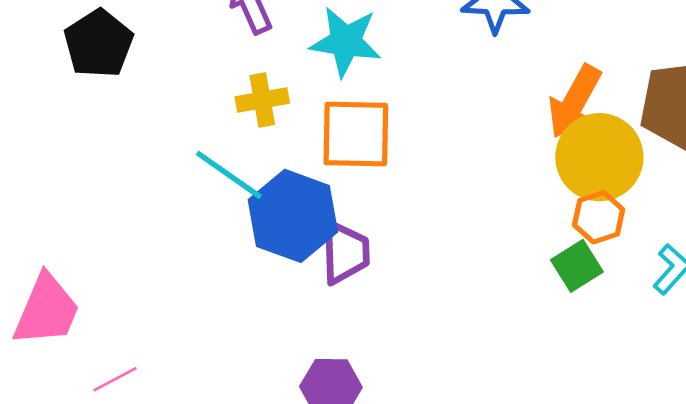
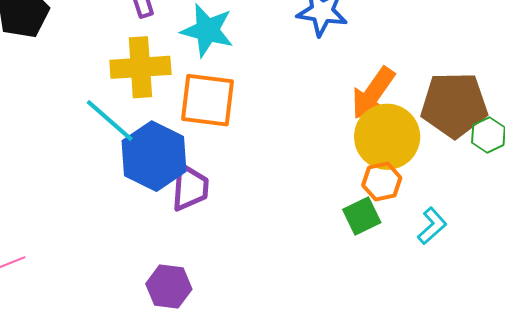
yellow cross: (262, 100) -> (140, 67), size x1.5

